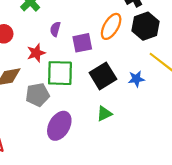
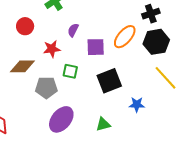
green square: (60, 73) -> (70, 71), size x0.6
blue star: (136, 79) -> (137, 105), moved
green triangle: (104, 114) -> (103, 124), moved

